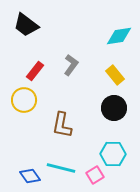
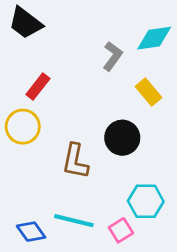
gray L-shape: (71, 65) -> (113, 56), moved
black circle: (114, 108) -> (122, 138), moved

